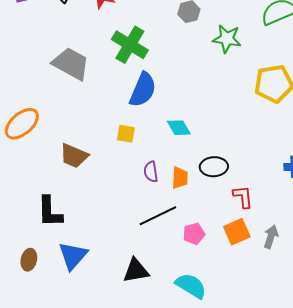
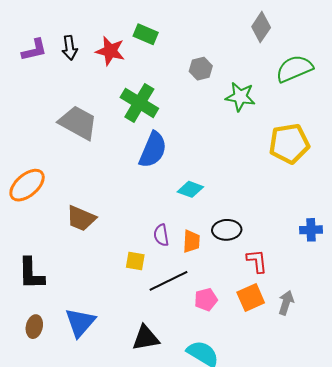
cyan diamond: (179, 128) -> (190, 189), turned -40
yellow square: (126, 134) -> (135, 261), moved
black L-shape: (50, 212) -> (31, 274), moved

